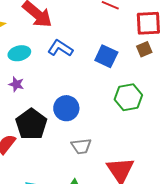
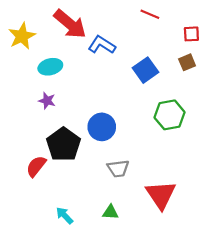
red square: (148, 23) -> (191, 34), size x0.6
blue L-shape: (60, 48) -> (102, 45), moved
blue square: (106, 56) -> (146, 70), turned 30

